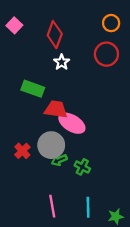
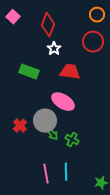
red trapezoid: (56, 109) -> (70, 72), moved
green arrow: (59, 160) -> (52, 134), turned -104
cyan line: (88, 207) -> (66, 172), moved

